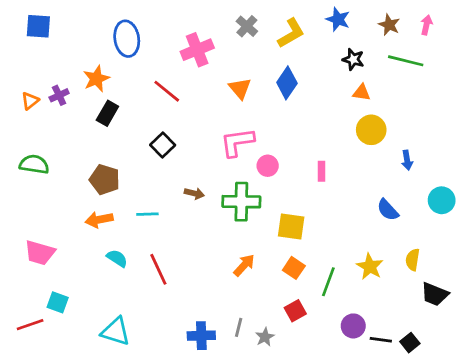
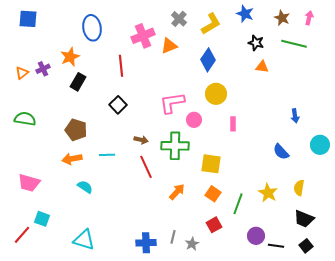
orange triangle: (240, 88) -> (169, 46), moved, turned 48
red line: (167, 91) -> (121, 66), turned 45
yellow circle: (371, 130) -> (216, 94), moved
red line: (158, 269) -> (146, 167), moved
black trapezoid: (435, 294) -> (304, 219), moved
red line: (30, 325) -> (22, 235), turned -30
black square: (410, 343) -> (306, 246), moved

